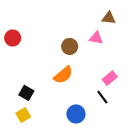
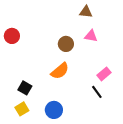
brown triangle: (109, 18) -> (86, 12), moved
blue circle: (76, 114) -> (54, 110), moved

